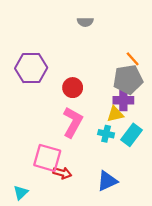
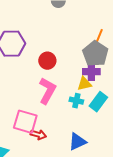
orange line: (133, 59) -> (99, 36), turned 64
gray pentagon: (128, 80) -> (95, 54), turned -30

